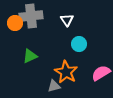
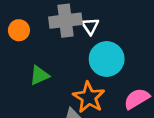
gray cross: (31, 16) -> (66, 21), moved
cyan circle: (79, 44) -> (107, 59), size x1.6

